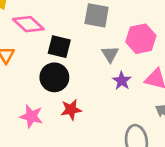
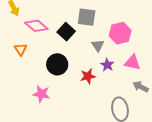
black square: (59, 47) -> (66, 32), moved, turned 30
red star: (71, 110) -> (88, 76), moved

